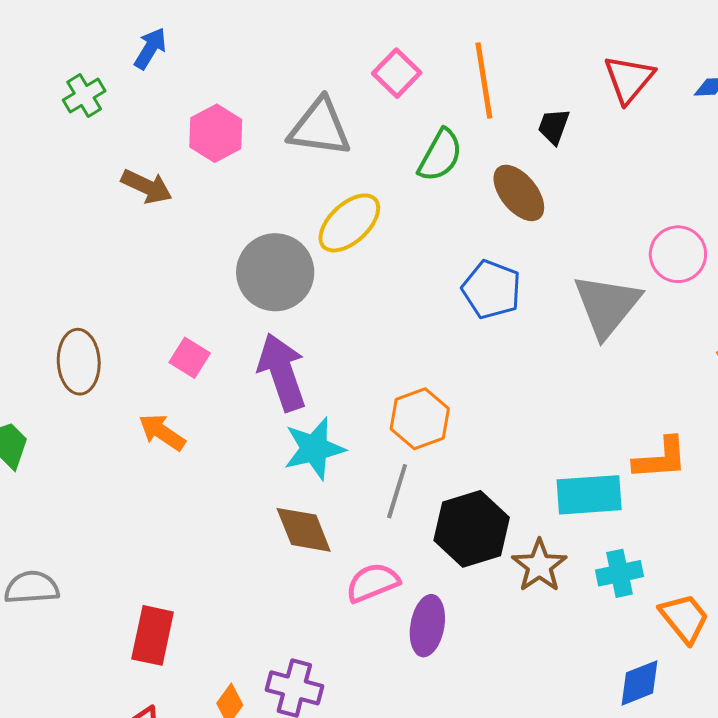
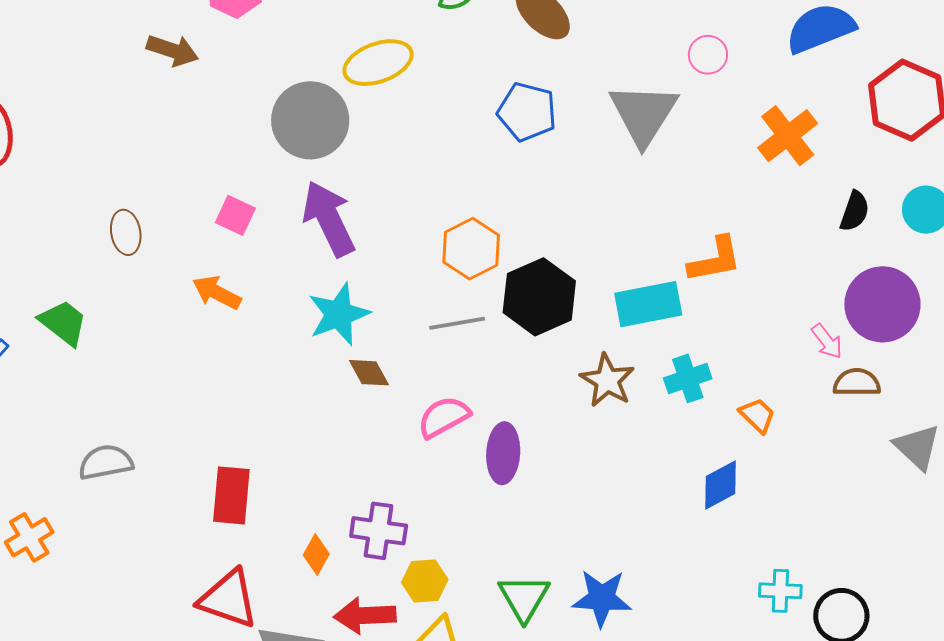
yellow ellipse: (349, 223) -> (378, 63), turned 30
pink circle: (678, 254) -> (708, 55), size x0.7
brown ellipse: (79, 362) -> (126, 232), size x0.7
cyan star: (314, 449) -> (339, 314), moved
gray line: (397, 491) -> (457, 323), turned 70
black hexagon: (472, 529) -> (539, 297), moved
brown diamond: (304, 530) -> (369, 373), size x0.7
orange trapezoid: (684, 618) -> (757, 415), size x0.7

